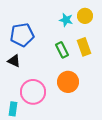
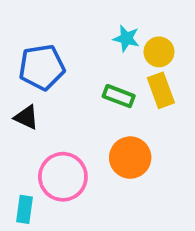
yellow circle: (85, 16) -> (159, 52), moved
green rectangle: (62, 50) -> (119, 96), turned -42

